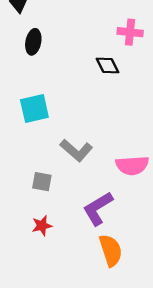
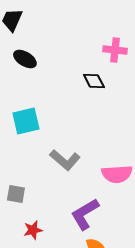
black ellipse: (33, 42) -> (25, 59), turned -70
gray square: (42, 182) -> (16, 194), moved

